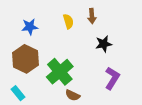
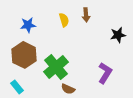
black star: (104, 44) -> (118, 35), moved

